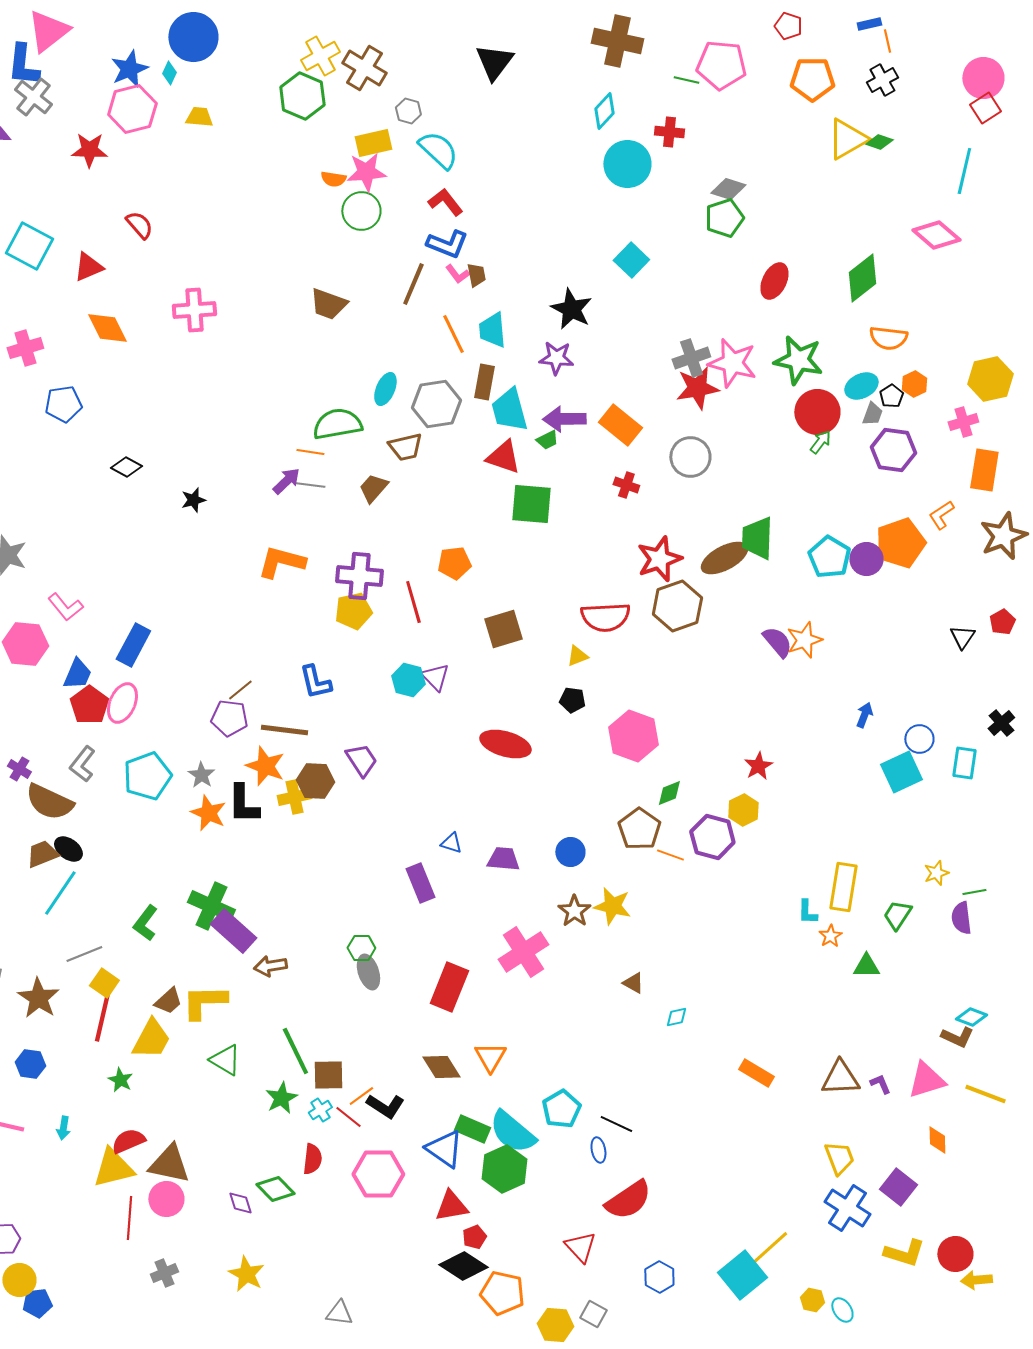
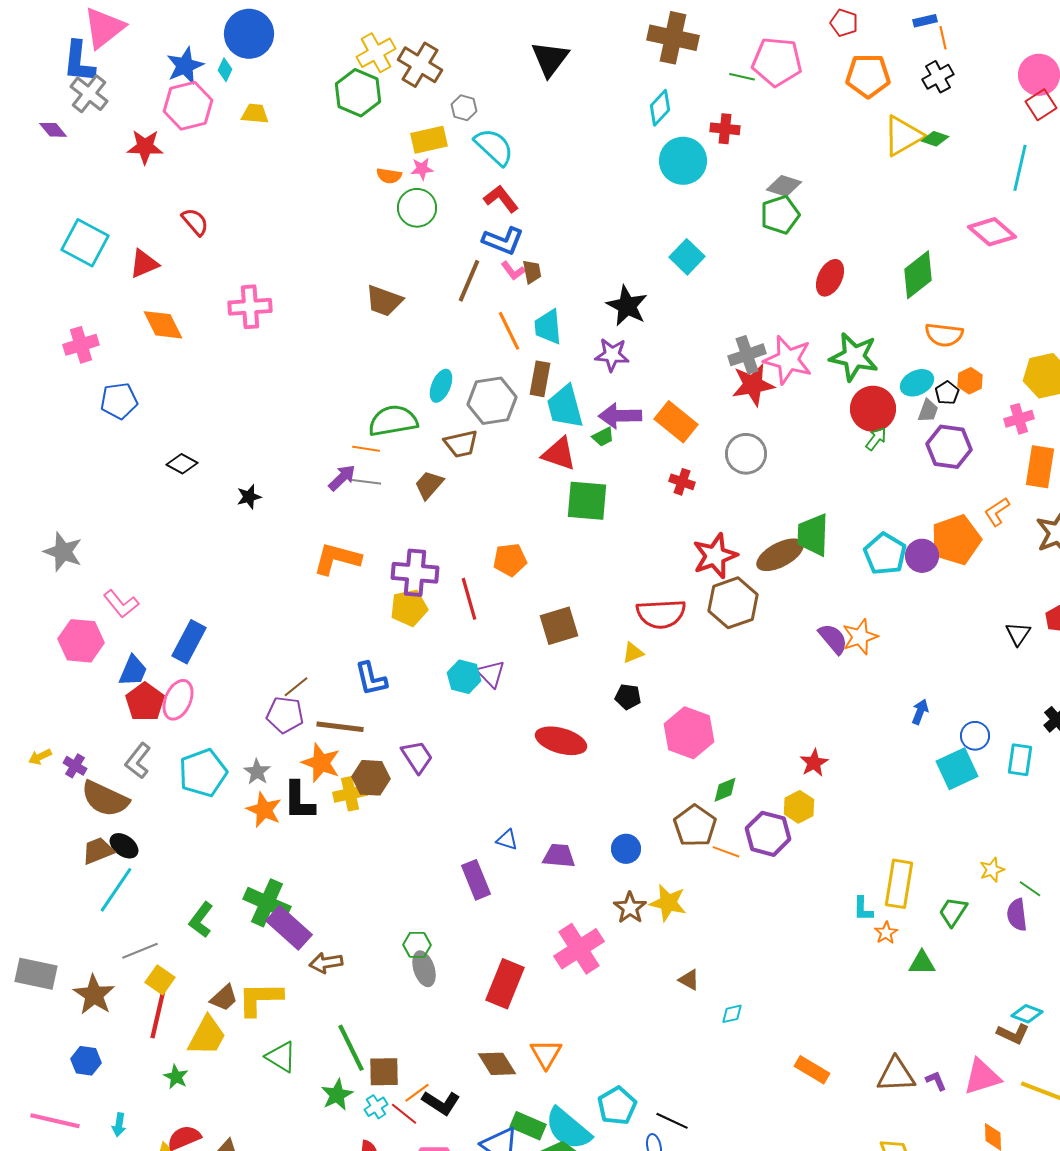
pink star: (366, 172) -> (422, 169), size x0.6
green line: (974, 892) -> (1030, 889), turned 45

